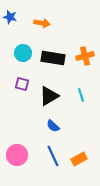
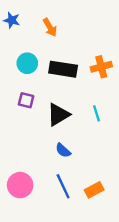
orange arrow: (42, 23) -> (50, 27), turned 49

